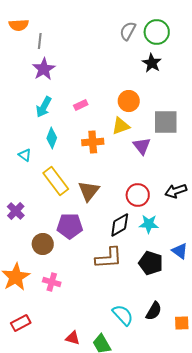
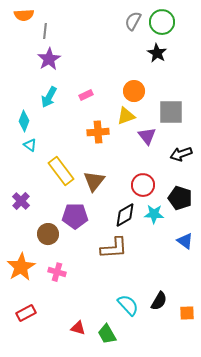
cyan diamond: (52, 138) -> (24, 121), moved
black arrow: (176, 191) -> (181, 154), moved
black pentagon: (151, 263) -> (180, 198), moved

